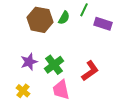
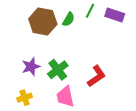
purple rectangle: (103, 24) -> (115, 15), moved
yellow cross: (23, 91) -> (25, 98), turned 32

